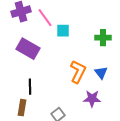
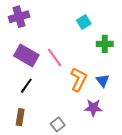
pink line: (45, 18) -> (55, 57), moved
cyan square: (63, 31) -> (84, 22), moved, turned -32
black line: (30, 87) -> (26, 86), moved, turned 35

